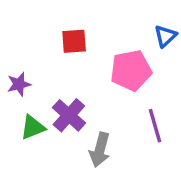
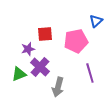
red square: (74, 41) -> (45, 34), moved
purple star: (19, 84) -> (28, 49), moved

